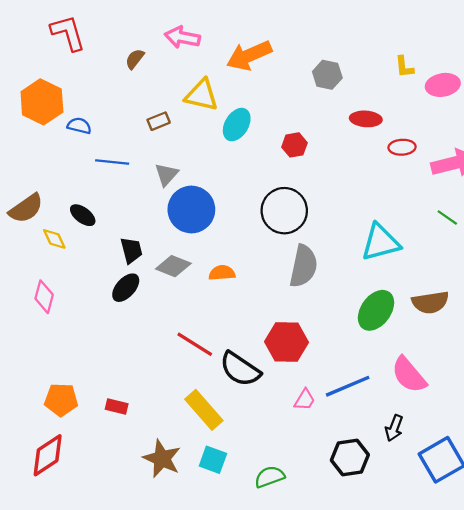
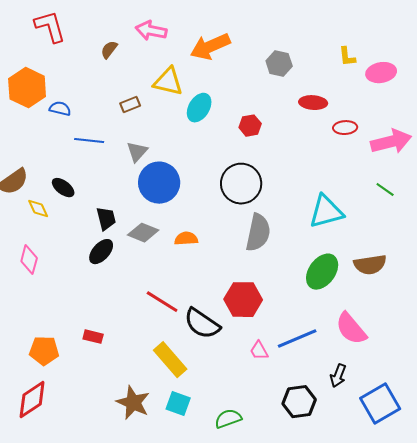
pink trapezoid: (305, 400) -> (259, 351), turned 120
red rectangle: (117, 407) -> (93, 337), moved

